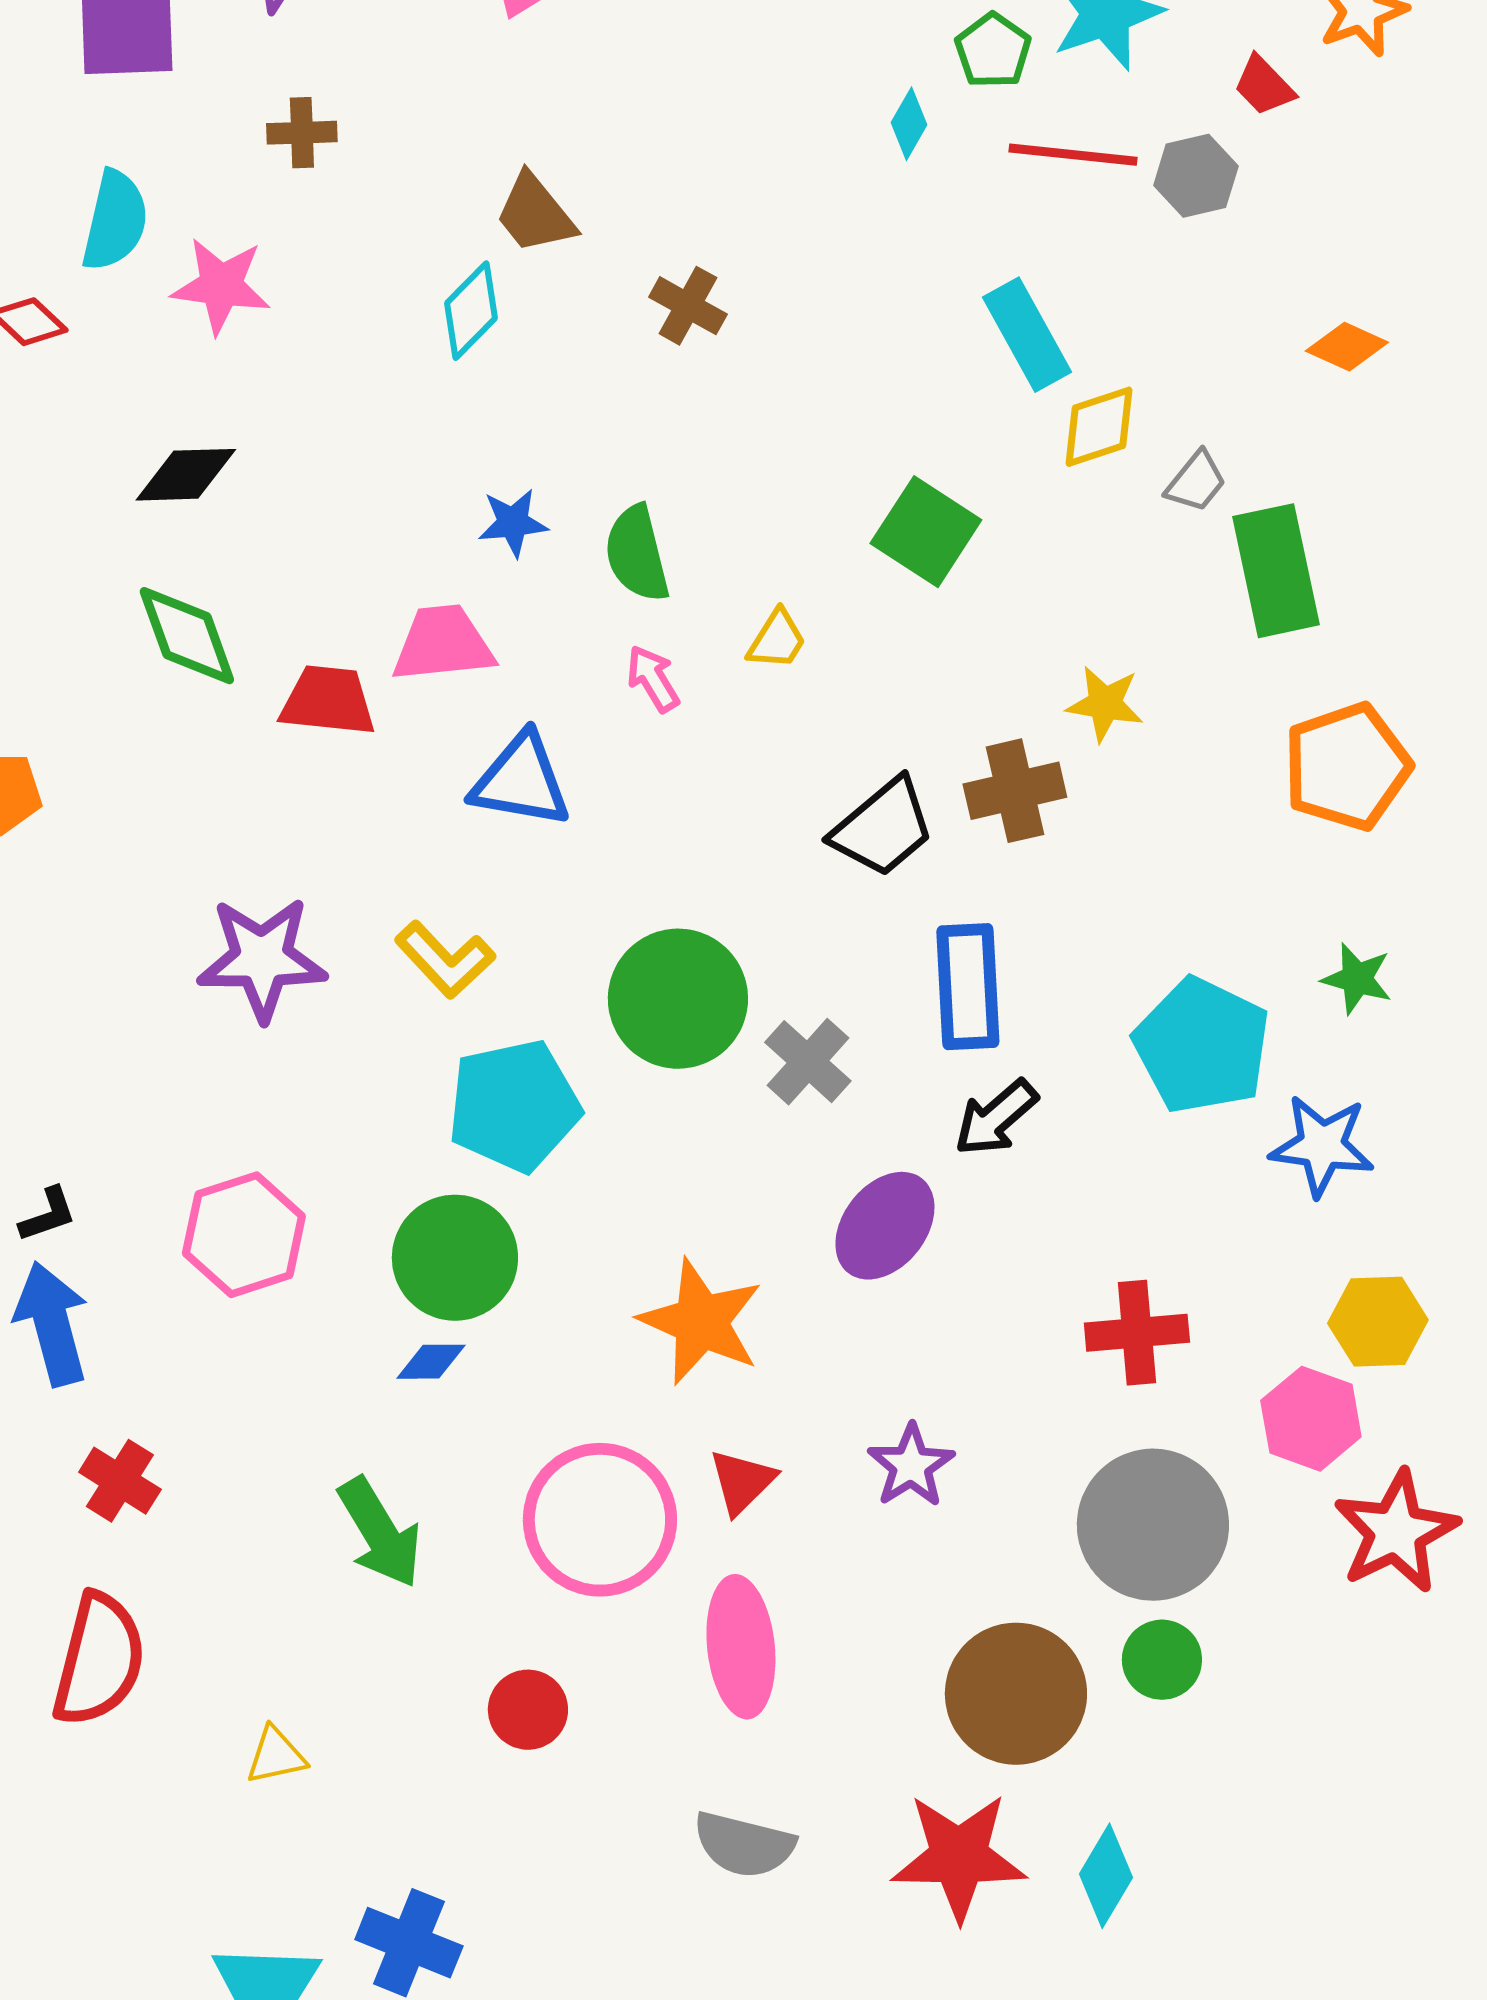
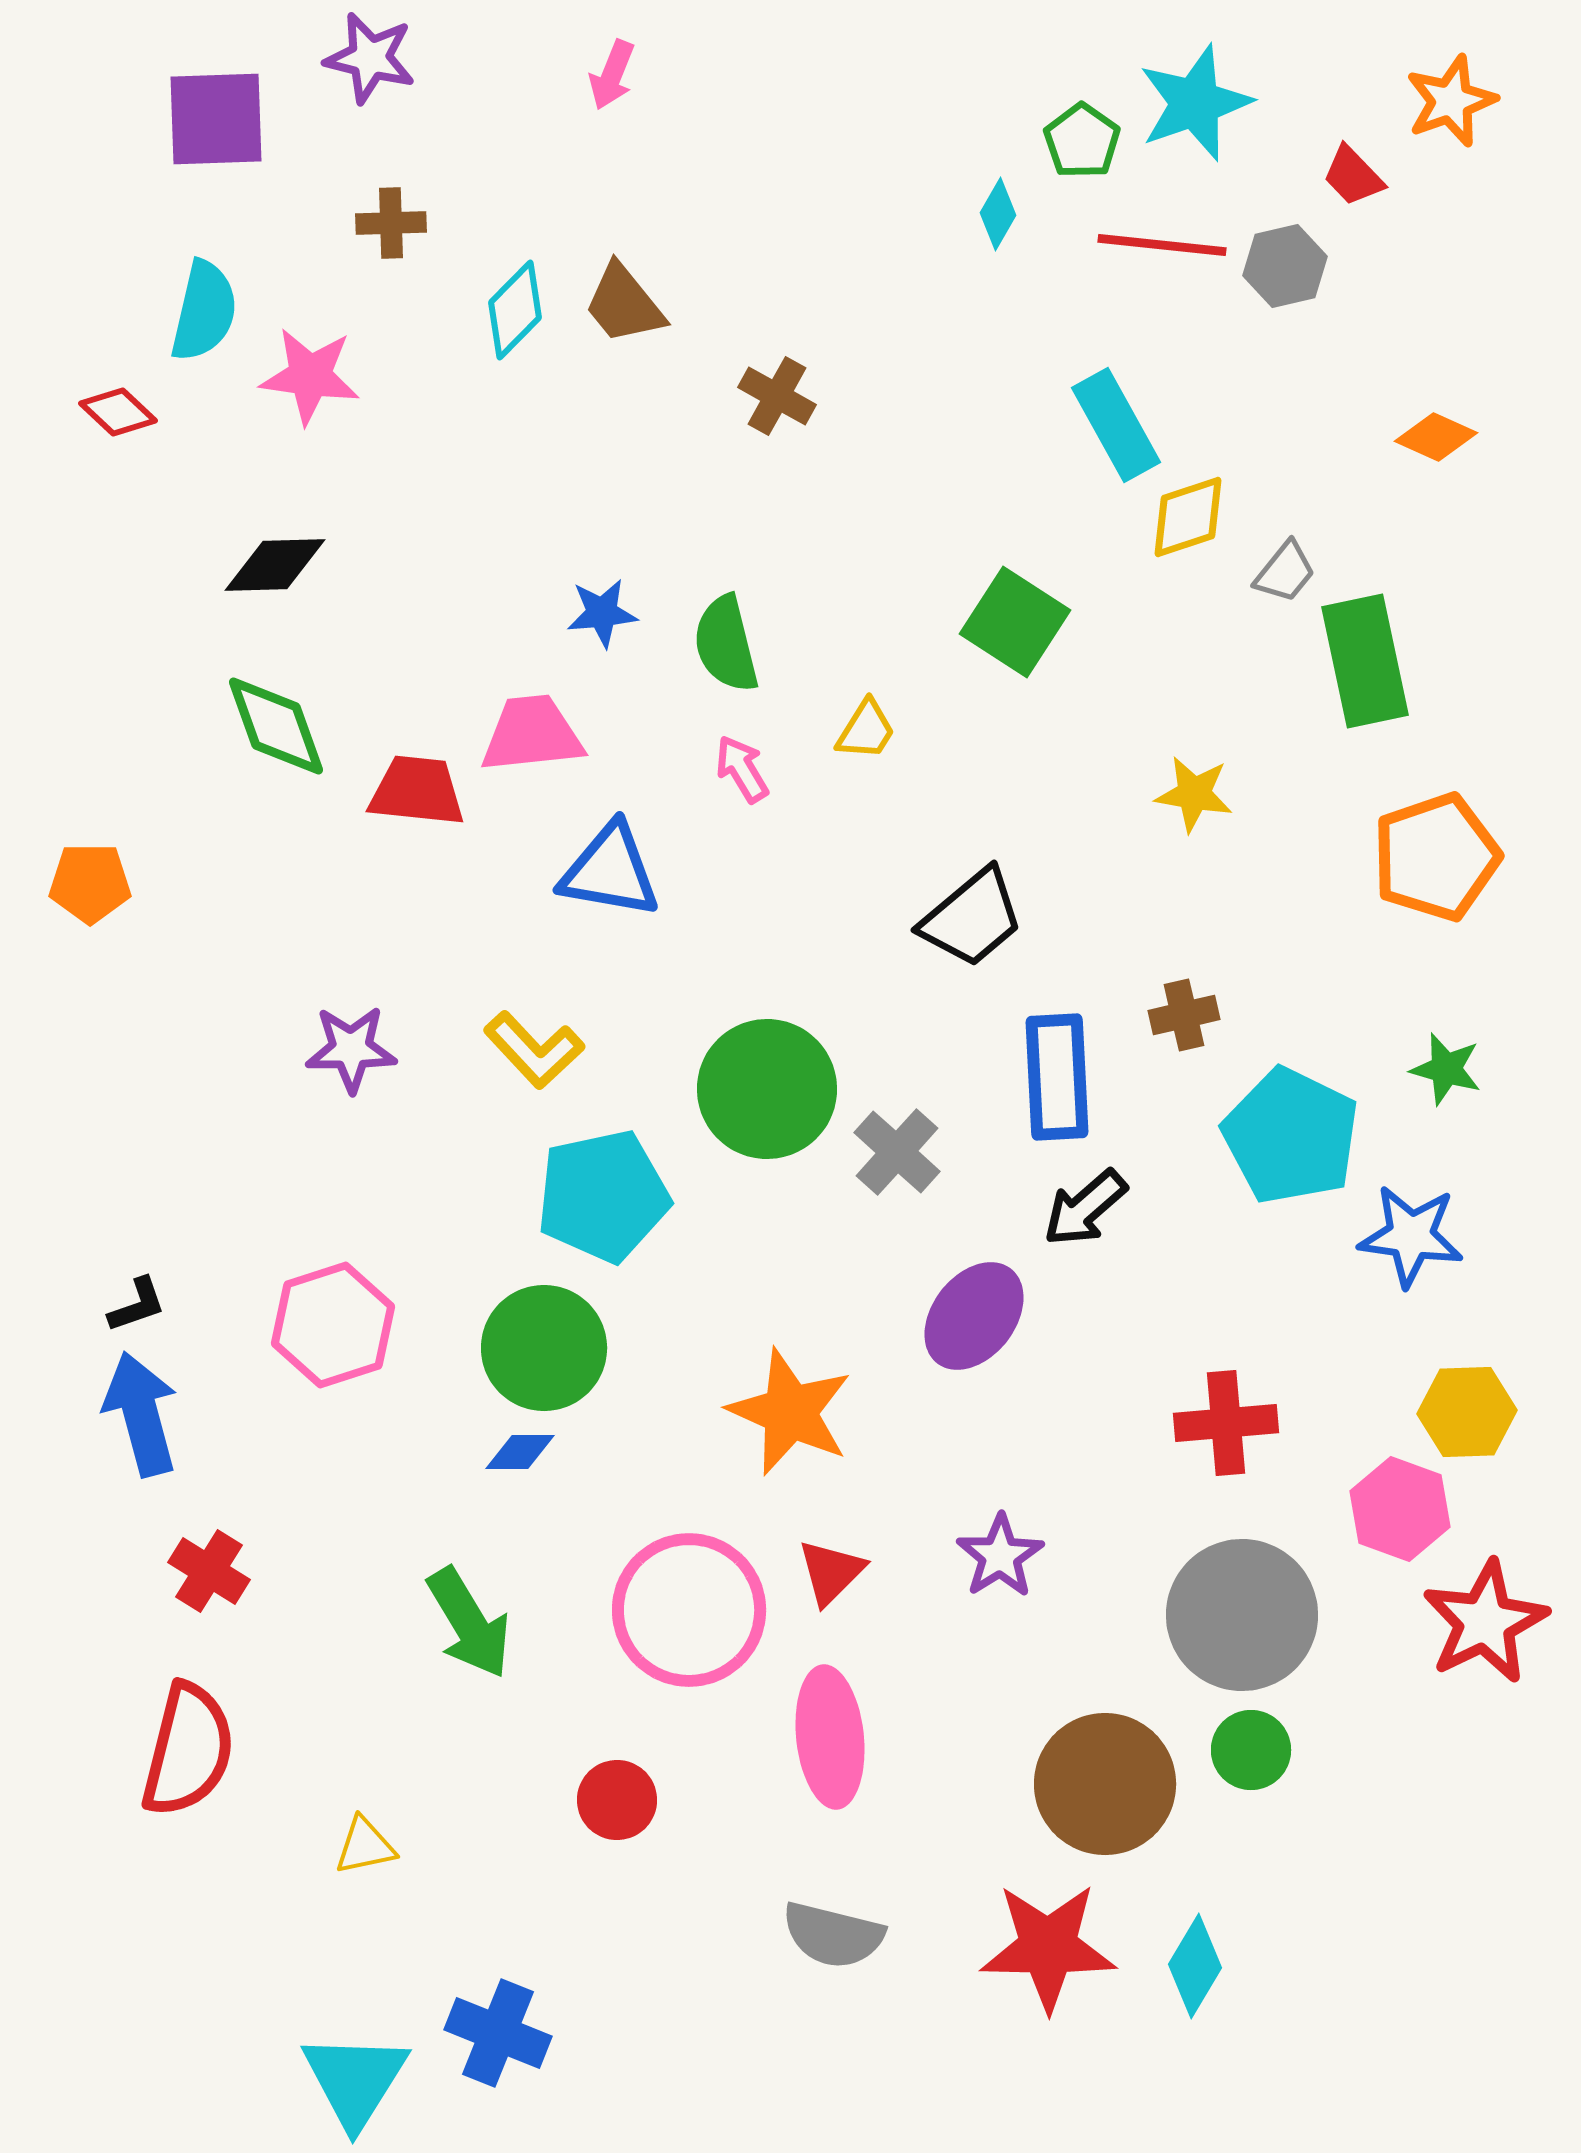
cyan diamond: (471, 311) -> (515, 310), moved
brown cross: (1015, 791) -> (1184, 1015), moved, size x0.7
purple star: (262, 959) -> (351, 1049), size x0.7

